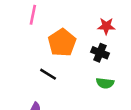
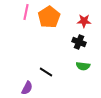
orange pentagon: (62, 43) -> (49, 17), moved
black line: (48, 74) -> (46, 72), moved

